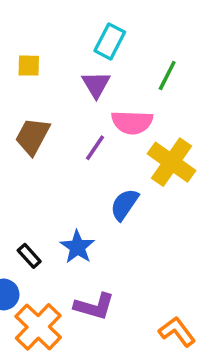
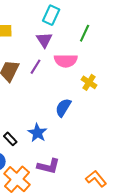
purple line: (95, 148) -> (36, 67), moved
yellow cross: (172, 162) -> (89, 82), size x0.6

